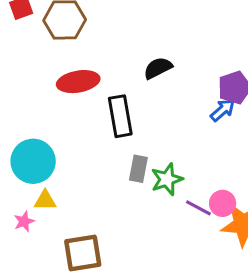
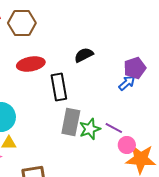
gray rectangle: (138, 169) -> (71, 122), size x1.5
purple line: (198, 208) -> (114, 128), moved

